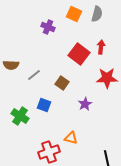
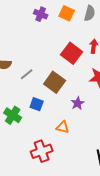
purple cross: (48, 27) -> (41, 14), moved
brown square: (62, 83) -> (55, 82), size x1.5
orange triangle: (71, 138) -> (63, 127), moved

